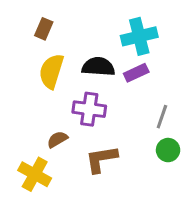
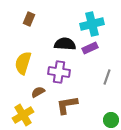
yellow semicircle: (51, 71) -> (23, 63), moved
green circle: (168, 150) -> (111, 120), moved
yellow cross: (35, 174) -> (23, 115), turned 30

